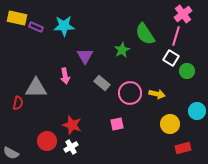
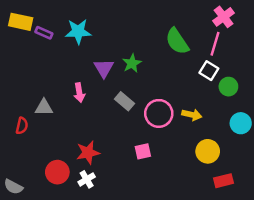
green star: (122, 50) -> (132, 63), moved
gray triangle: (36, 88) -> (44, 107), size x0.7
cyan circle: (197, 111) -> (241, 123), moved
red star: (72, 125) -> (88, 153), turned -30

